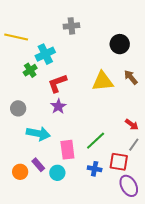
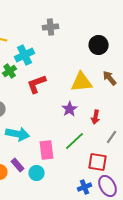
purple star: (58, 106) -> (70, 109), moved
red arrow: (132, 125) -> (96, 117), moved, turned 64
gray line: (134, 145) -> (112, 137), moved
blue cross: (95, 169) -> (85, 187), moved, turned -32

